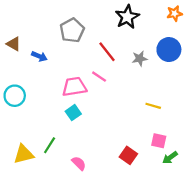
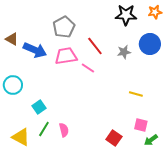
black star: (127, 17) -> (126, 15), moved, turned 30
blue arrow: (39, 56) -> (35, 50), size x1.6
pink trapezoid: (74, 87) -> (66, 56), moved
cyan square: (73, 113) -> (39, 107), moved
yellow triangle: (24, 154) -> (21, 137), turned 42
pink semicircle: (79, 163) -> (64, 130), moved, turned 32

